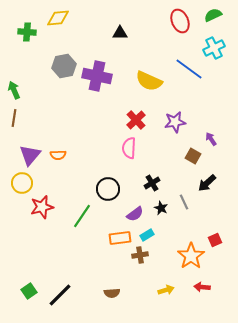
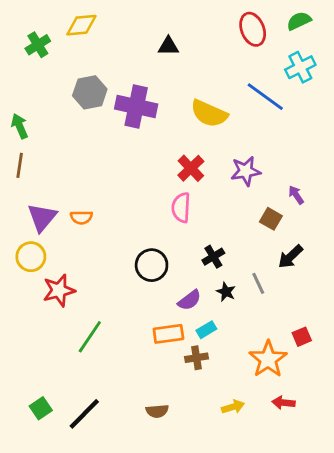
green cross: (27, 32) -> (38, 45), turned -36
green line: (82, 216) -> (90, 337), moved

